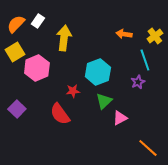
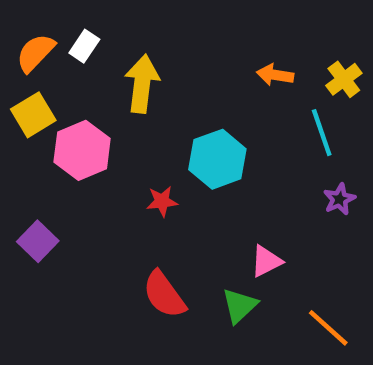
purple star: (138, 82) -> (339, 199), moved
green triangle: (104, 101) -> (240, 306), moved
red semicircle: (60, 114) -> (164, 295), moved

